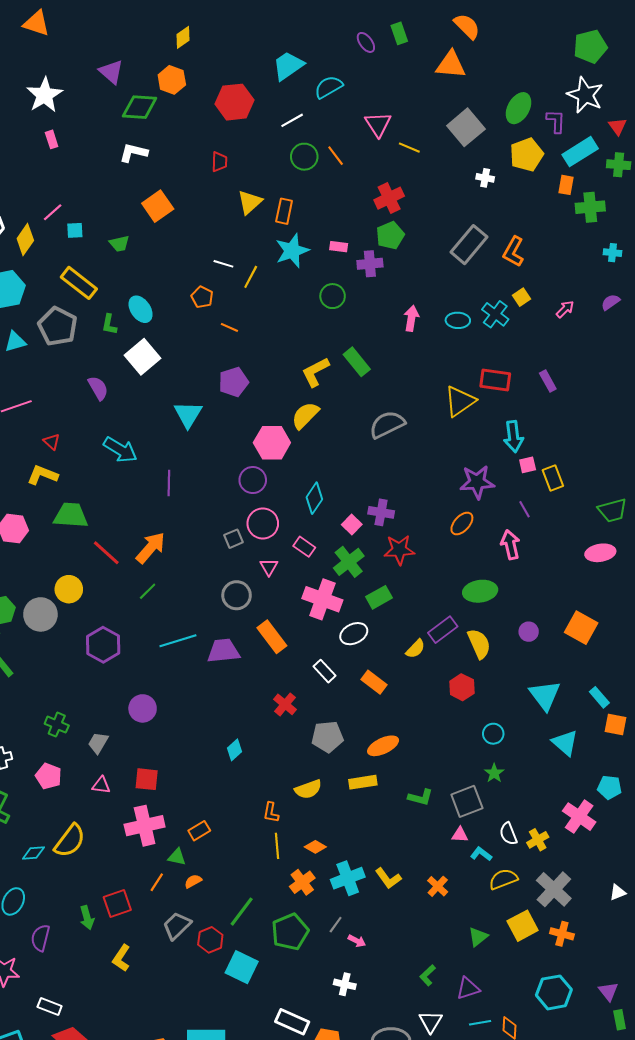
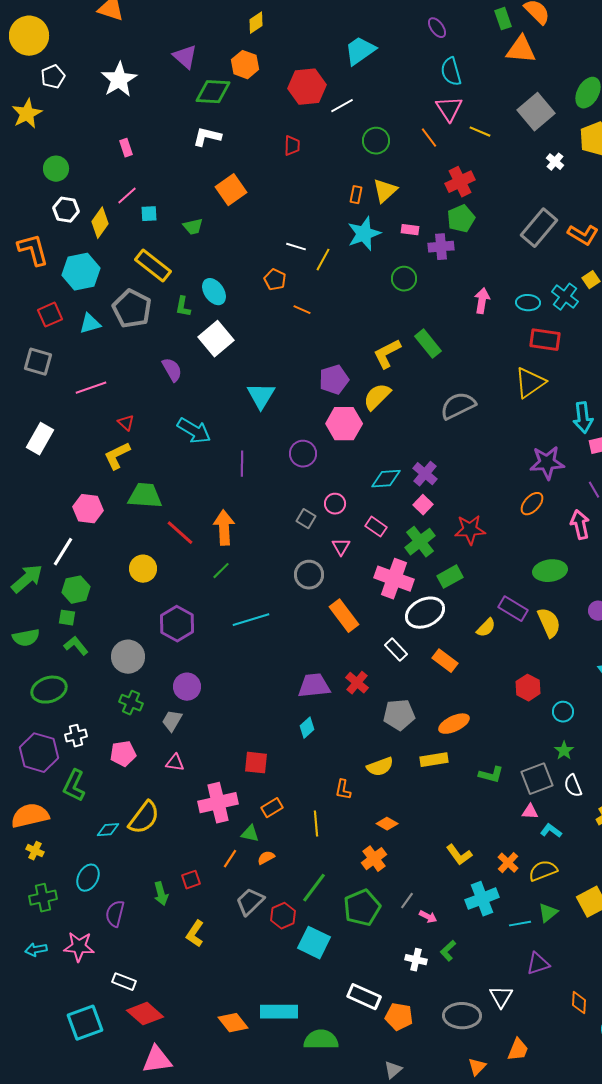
green rectangle: (399, 33) -> (503, 19), moved
cyan semicircle: (329, 87) -> (451, 72), moved, turned -76
white line: (292, 120) -> (342, 106), moved
pink rectangle: (52, 139) -> (126, 148), moved
orange line: (336, 156) -> (429, 138), moved
white cross: (485, 178) -> (555, 162), turned 30
yellow triangle: (250, 202) -> (385, 191), moved
orange rectangle: (284, 211) -> (356, 195), size x0.7
orange L-shape: (513, 252) -> (583, 235), turned -88
red rectangle: (495, 380) -> (545, 340), moved
purple pentagon: (234, 382) -> (334, 380), moved
yellow L-shape: (43, 475) -> (117, 456), turned -48
purple circle: (253, 480) -> (303, 454), moved
cyan diamond: (314, 498) -> (386, 479), turned 52
purple cross: (381, 512) -> (425, 474), moved, turned 30
pink circle: (263, 523) -> (335, 504), size x0.7
gray square: (234, 539) -> (306, 519), turned -36
orange arrow: (151, 548) -> (224, 528), turned -44
gray circle: (40, 614) -> (128, 657), moved
purple rectangle: (443, 630) -> (513, 609), turned 68
white ellipse: (354, 634) -> (425, 613), size x1.4
purple trapezoid: (223, 651) -> (314, 686), moved
red hexagon: (462, 687) -> (528, 688), moved
purple circle: (143, 708) -> (187, 687), moved
pink pentagon: (49, 776) -> (123, 754), turned -30
red square: (147, 779) -> (256, 763), moved
white semicircle: (508, 834) -> (573, 786), moved
yellow line: (277, 846) -> (316, 824), moved
cyan cross: (348, 878) -> (482, 899), moved
yellow semicircle: (503, 879) -> (543, 871), moved
red square: (117, 903) -> (191, 880), size x0.7
green L-shape: (428, 975) -> (448, 951), moved
cyan line: (480, 1023) -> (520, 924), moved

